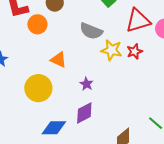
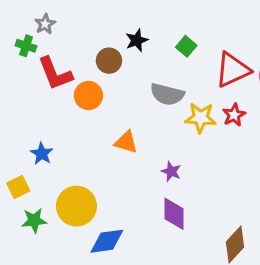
yellow circle: (38, 88) -> (76, 206), moved
purple diamond: (84, 113) -> (174, 214), turned -55
blue diamond: (54, 128) -> (107, 241), moved

